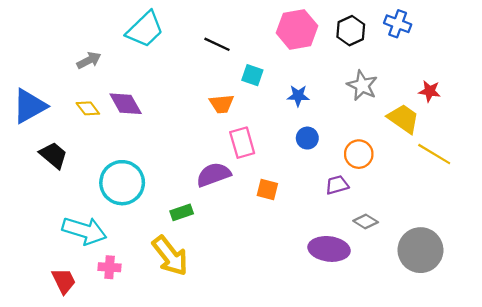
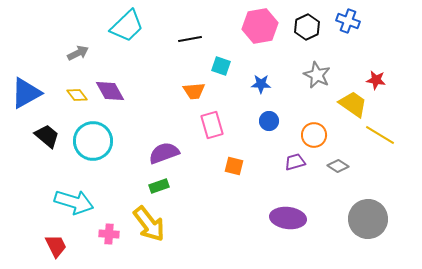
black line: (217, 44) -> (190, 39), turned -35
purple semicircle: (214, 175) -> (164, 153), moved
cyan circle: (122, 183) -> (93, 141), moved
gray diamond: (366, 222) -> (338, 166), moved
pink cross: (110, 267) -> (109, 234), moved

